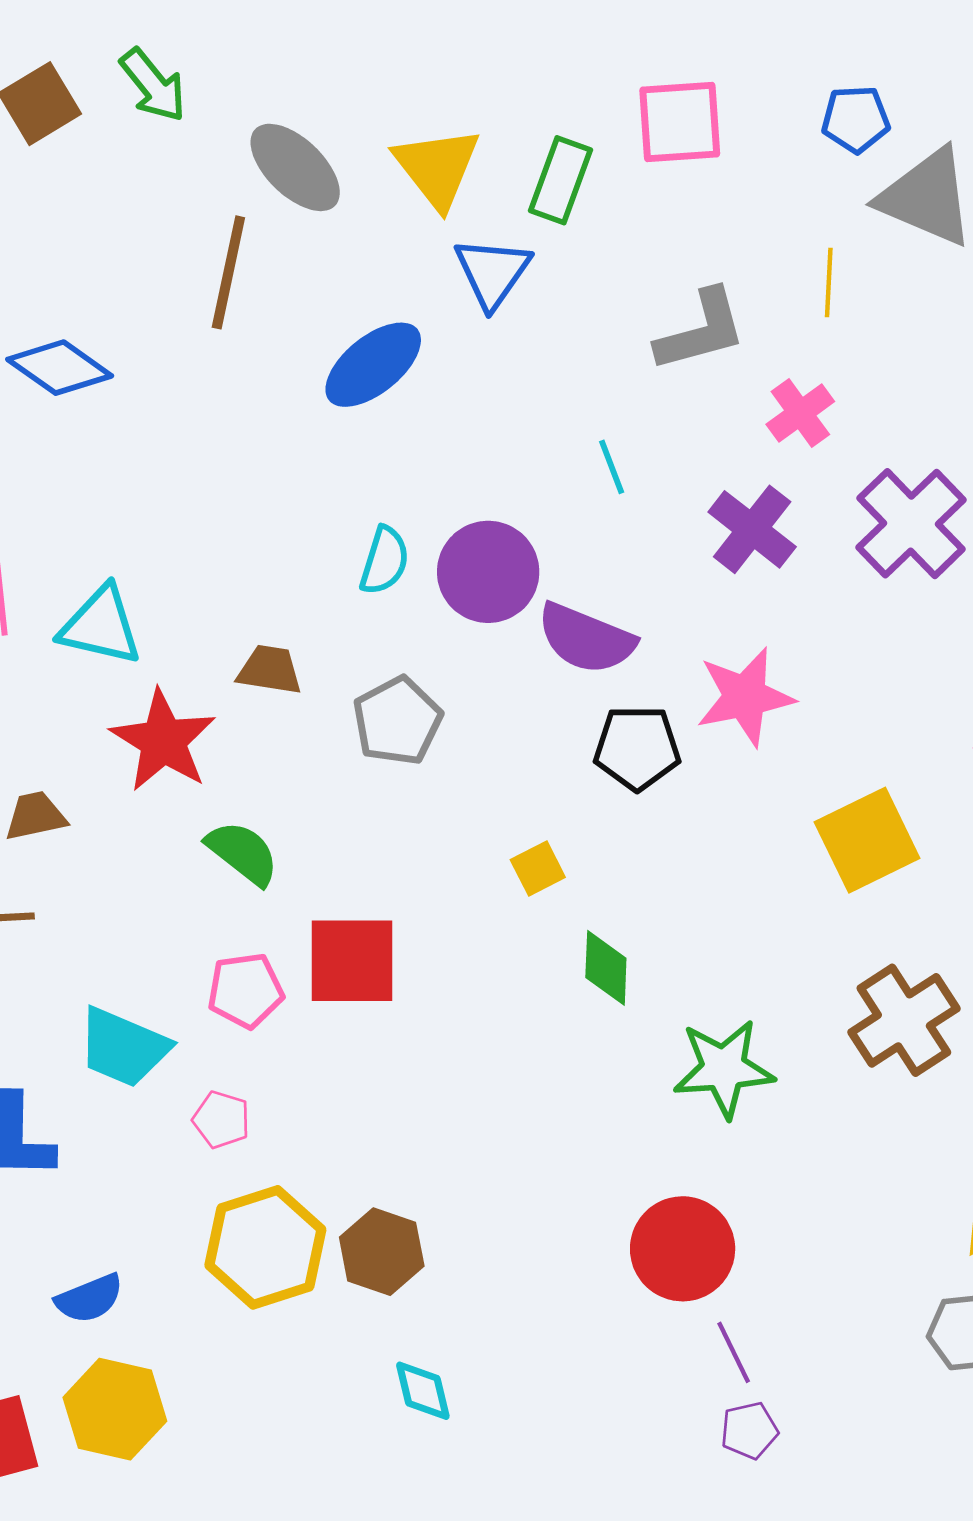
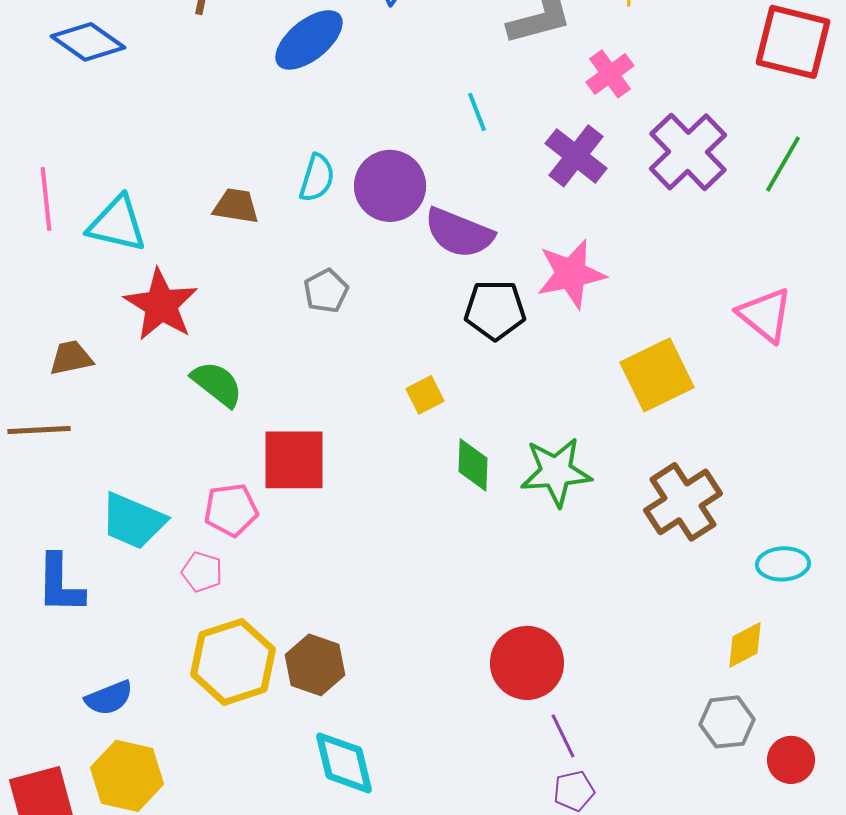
brown trapezoid: (270, 670) -> (236, 206), moved
gray pentagon: (397, 721) -> (326, 291), size x0.7
pink pentagon: (245, 991) -> (231, 510), moved
green star: (724, 1069) -> (556, 472), moved
cyan diamond: (423, 1391) -> (344, 763), size x1.5

